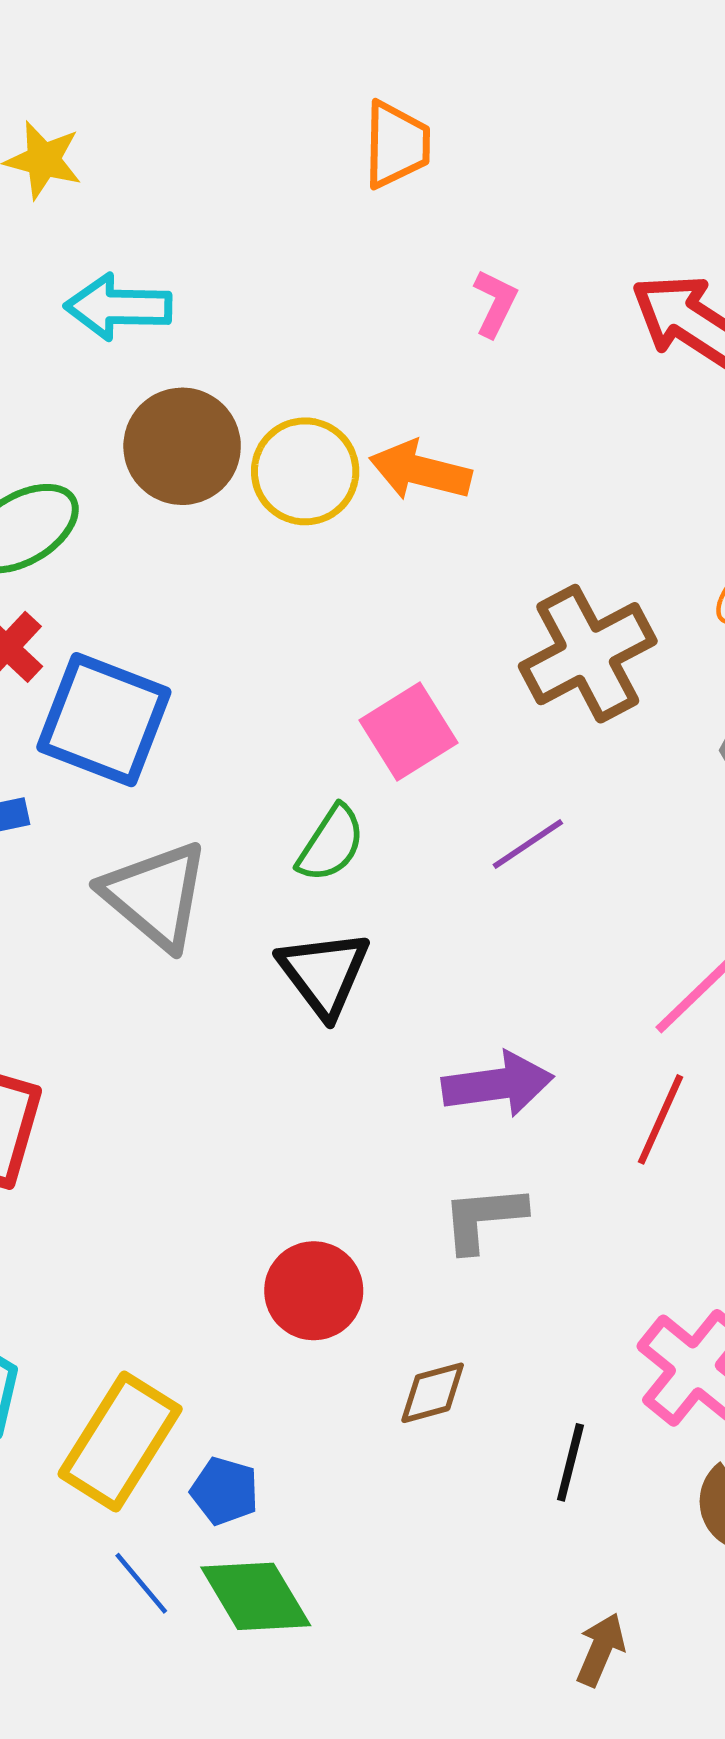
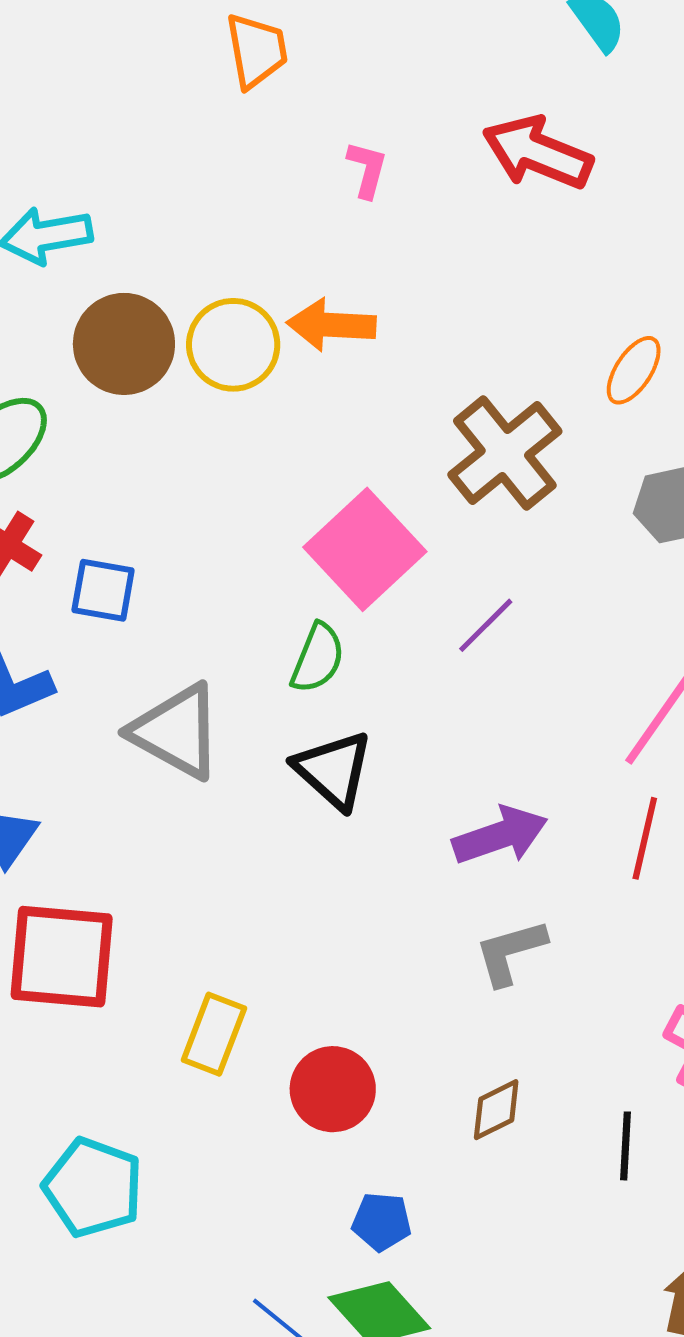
blue square: (104, 720) -> (103, 590), size x0.6
pink square: (408, 732) -> (365, 549), size x1.4
red circle: (314, 1291) -> (333, 1089), moved
yellow rectangle: (120, 1442) -> (214, 1034), moved, size x0.7
blue pentagon: (225, 1491) -> (382, 1222), moved

